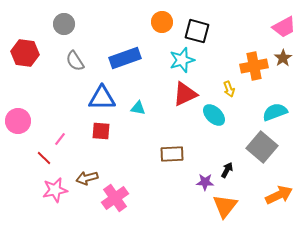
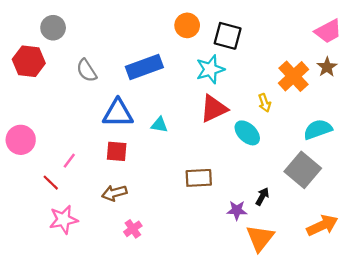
gray circle: (64, 24) -> (53, 28), moved
orange cross: (254, 66) -> (293, 76), turned -32
brown arrow: (87, 178) -> (114, 193), moved
pink cross: (115, 198) -> (133, 229), size x0.6

